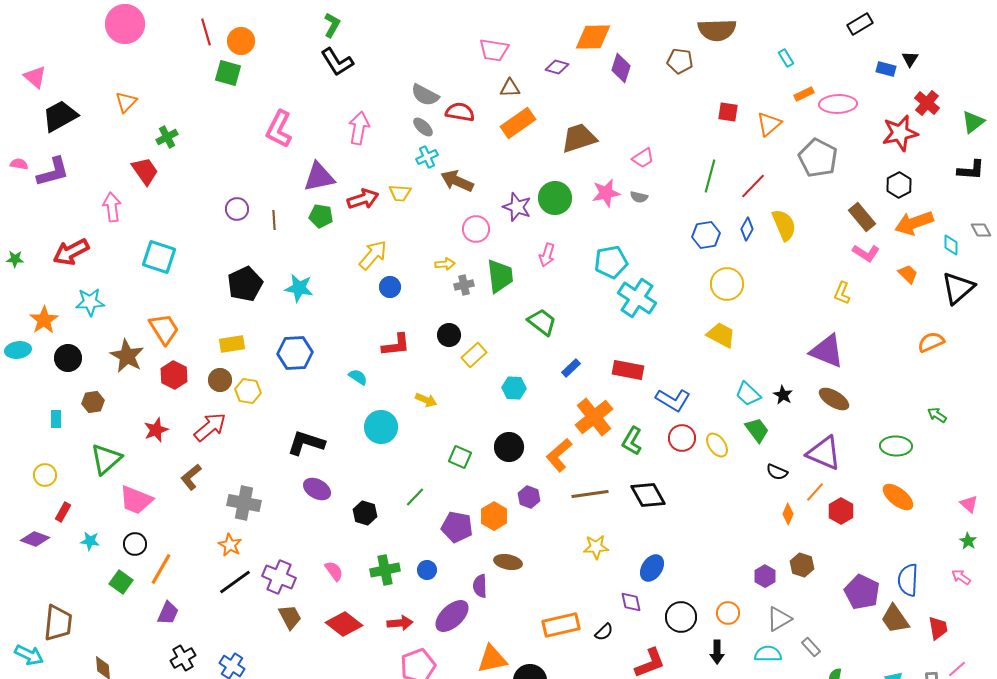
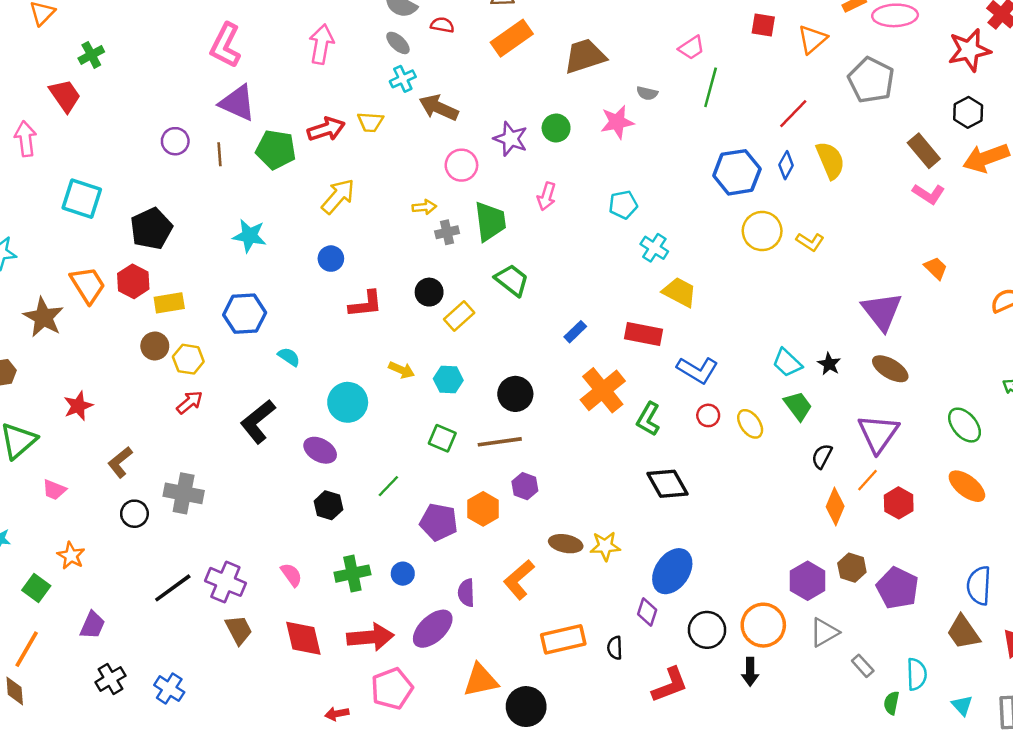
red semicircle: (460, 112) -> (442, 25), size x0.7
pink trapezoid: (643, 158) -> (691, 48), moved
green line: (710, 176) -> (711, 87), moved
purple triangle: (319, 177) -> (237, 103), moved, turned 36
gray semicircle: (639, 197) -> (647, 93), moved
green circle: (555, 198) -> (556, 128), size x0.7
green pentagon: (321, 216) -> (276, 150), size x1.4
blue hexagon: (706, 235) -> (737, 172), size x1.4
cyan pentagon: (611, 262) -> (623, 205), size x0.7
orange trapezoid: (908, 274) -> (936, 268), moved
black pentagon: (245, 284) -> (151, 229), moved
blue circle: (390, 287) -> (331, 259), moved
yellow L-shape: (842, 293) -> (810, 242), moved, turned -80
cyan cross: (637, 298) -> (654, 248), size x0.6
green trapezoid: (542, 322) -> (512, 280), moved
yellow trapezoid: (721, 335) -> (679, 292), moved
purple triangle: (827, 351) -> (882, 311), turned 30
red hexagon: (174, 375) -> (133, 281), moved
cyan semicircle: (358, 377) -> (289, 357), moved
cyan hexagon: (514, 388) -> (448, 380), moved
red arrow: (210, 427) -> (190, 402), moved, size x0.7
red circle: (682, 438) -> (708, 415), size x0.7
black L-shape: (306, 443) -> (258, 421), turned -57
green ellipse: (896, 446) -> (965, 425), turned 48
black circle: (509, 447) -> (515, 394), moved
purple triangle: (824, 453) -> (878, 433), turned 42
orange L-shape: (559, 455) -> (519, 580), moved
black semicircle: (777, 472) -> (822, 456), turned 95
purple ellipse: (317, 489) -> (320, 450), moved
brown line: (590, 494) -> (500, 442), moved
pink trapezoid: (136, 500) -> (54, 490), size x0.6
orange diamond: (788, 514) -> (835, 507), size x1.4
black circle: (135, 544) -> (134, 514), moved
orange star: (230, 545) -> (71, 556), moved
brown ellipse: (508, 562) -> (566, 544), moved
blue ellipse: (652, 568) -> (672, 571), size x1.4
orange line: (161, 569) -> (27, 649), moved
purple hexagon: (765, 576) -> (808, 581), size x1.4
purple pentagon: (862, 592) -> (897, 588), moved
purple diamond: (631, 602) -> (647, 612), turned 30
orange circle: (728, 613) -> (763, 625), size x1.6
red arrow: (400, 623) -> (370, 637), size x1.5
red diamond: (344, 624) -> (303, 638), turned 39
black semicircle: (604, 632) -> (615, 648), turned 132
cyan semicircle: (768, 654) -> (917, 674), moved, turned 88

